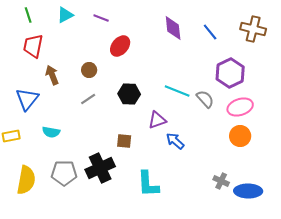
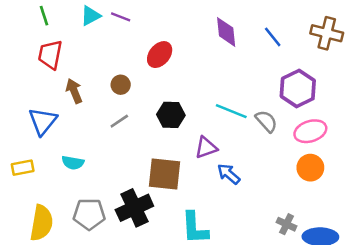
purple line: (101, 18) -> (121, 17), moved
brown square: (124, 141) -> (165, 174), size x1.8

